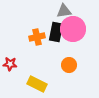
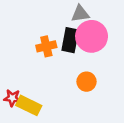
red star: (10, 64) -> (12, 98), moved
yellow rectangle: (37, 84) -> (29, 105), moved

